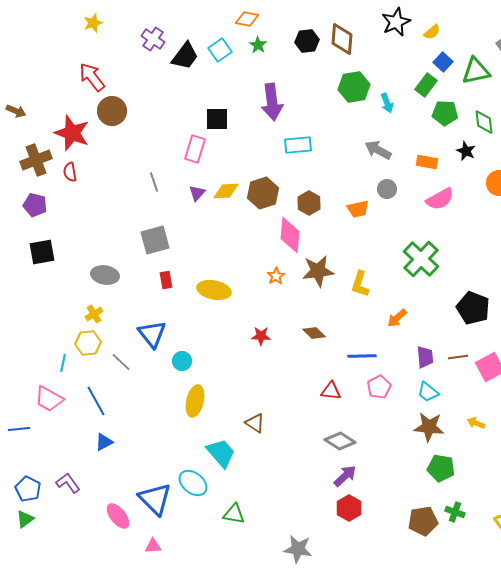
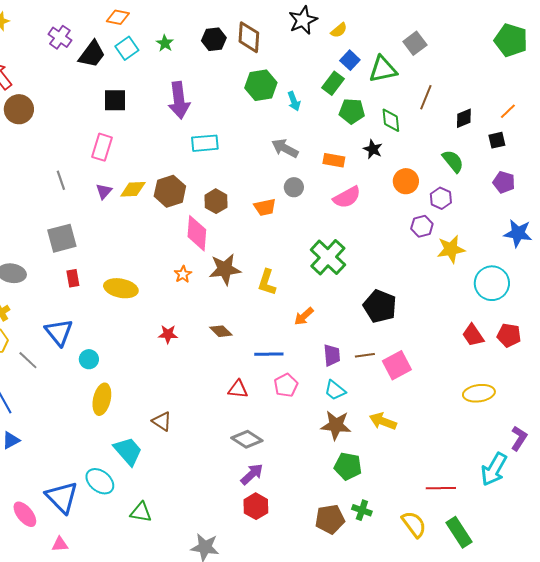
orange diamond: (247, 19) -> (118, 17), moved
black square: (217, 119) -> (115, 100), moved
yellow arrow: (476, 423) -> (383, 421), size x1.5

